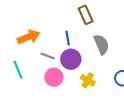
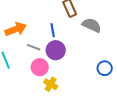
gray semicircle: (101, 44) -> (92, 25), moved, turned -42
yellow cross: (88, 80) -> (51, 84), moved

